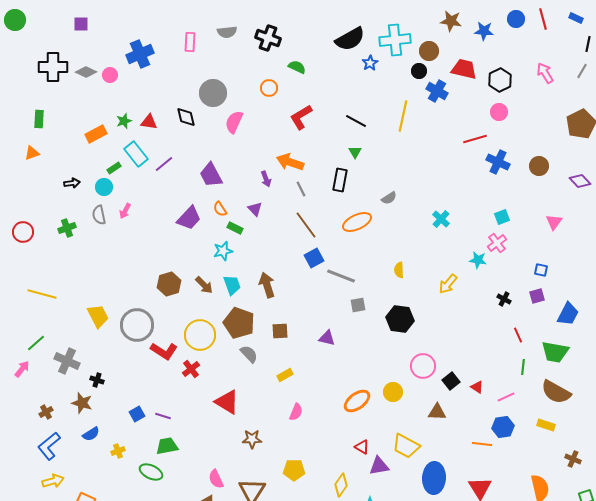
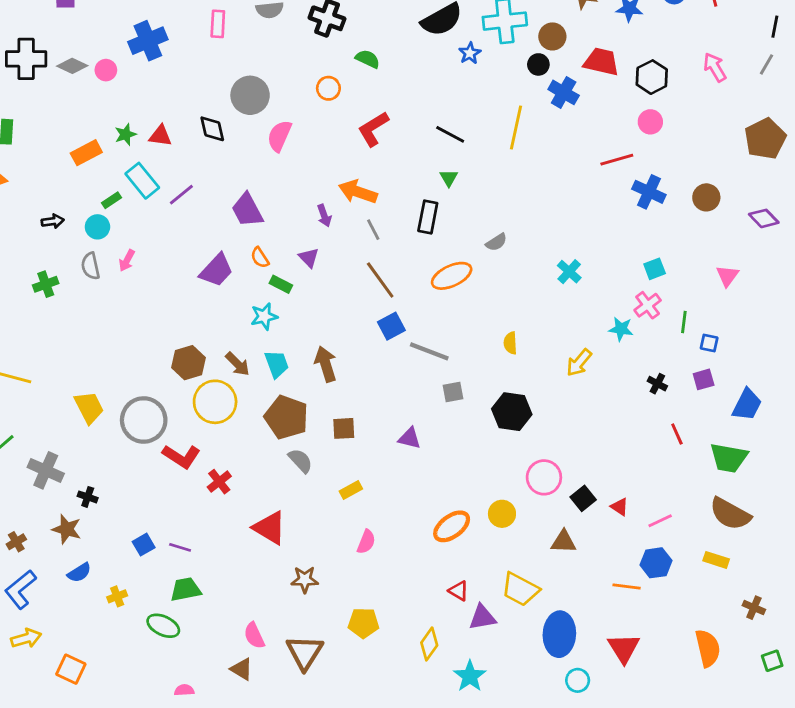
yellow circle: (200, 335) -> (215, 402), moved
green line: (523, 367) -> (684, 322), moved

